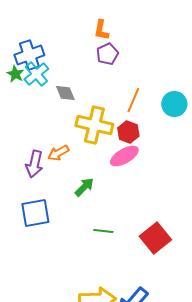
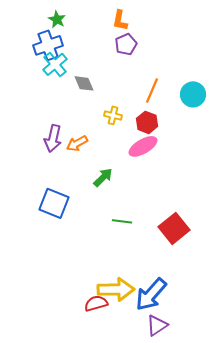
green star: (15, 74) -> (57, 19), moved
yellow cross: (94, 125) -> (113, 115), size x0.5
purple arrow: (34, 164) -> (53, 138), moved
blue square: (35, 213) -> (54, 203), turned 32

